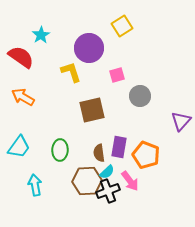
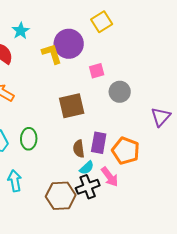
yellow L-shape: (71, 72) -> (52, 54), moved
green ellipse: (60, 150) -> (29, 139), moved
brown hexagon: (87, 181) -> (61, 196), moved

